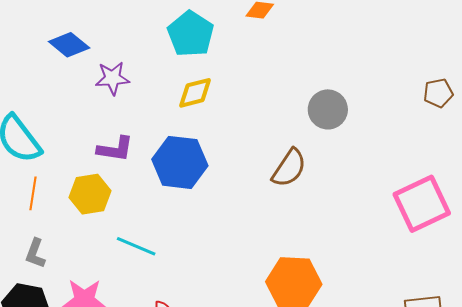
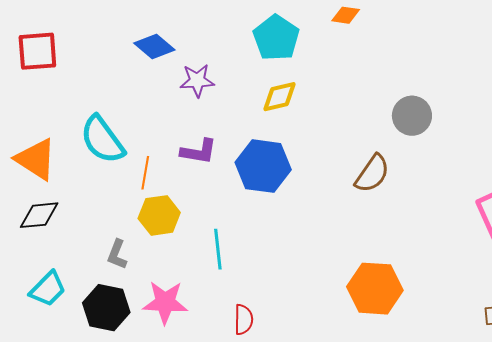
orange line: (33, 193) -> (145, 173), moved
yellow hexagon: (90, 194) -> (159, 215), moved
cyan line: (136, 246) -> (218, 249), turned 60

